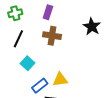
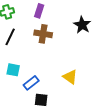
cyan square: (28, 63) -> (13, 70), moved, turned -32
yellow triangle: (60, 80) -> (70, 77), moved, turned 42

